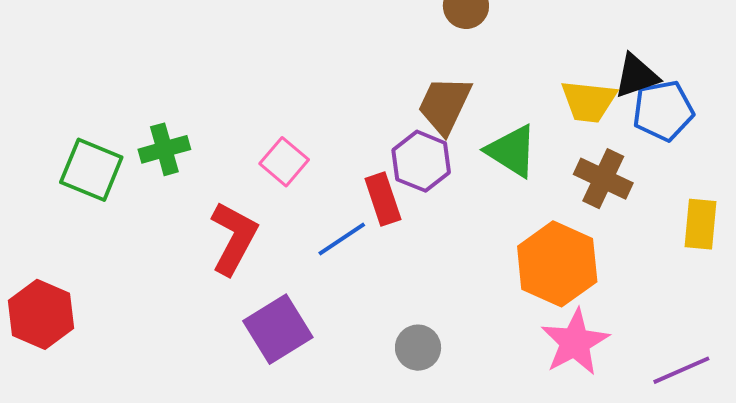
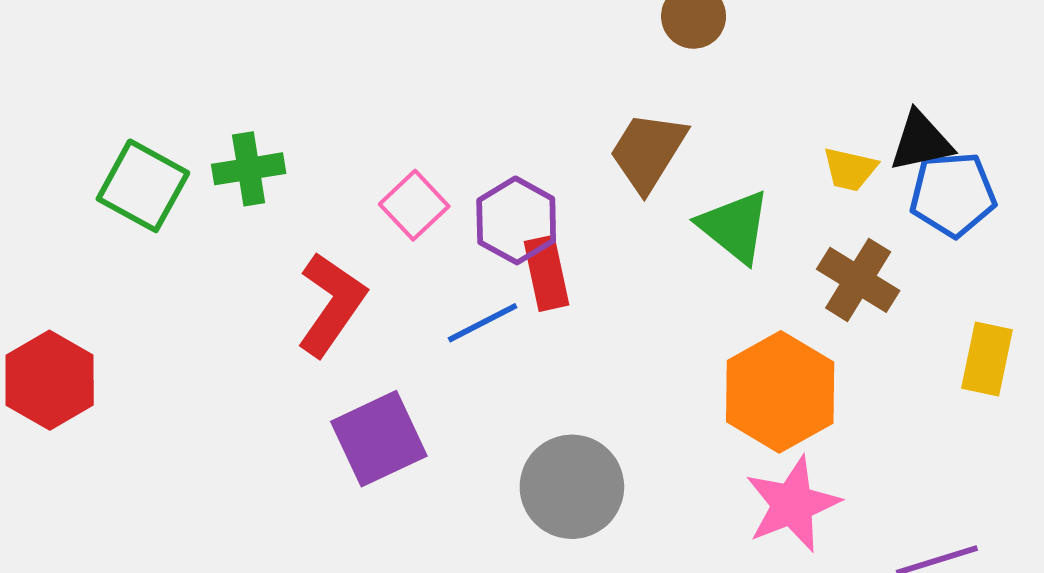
yellow trapezoid: (589, 101) -> (850, 169), size x0.7
purple hexagon: (421, 161) -> (516, 220), moved
gray circle: (418, 348) -> (572, 487), size x1.6

